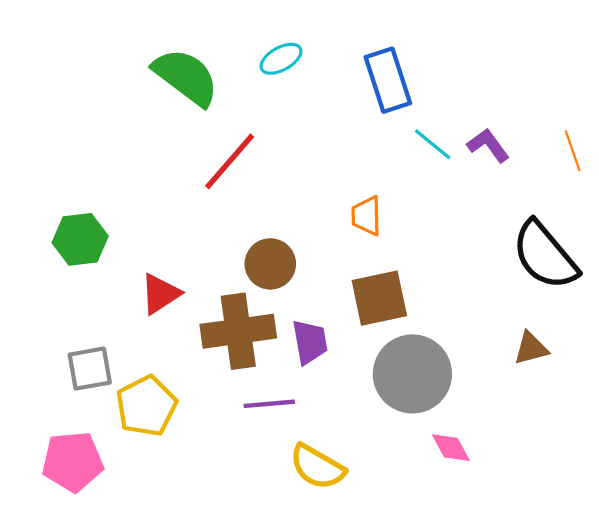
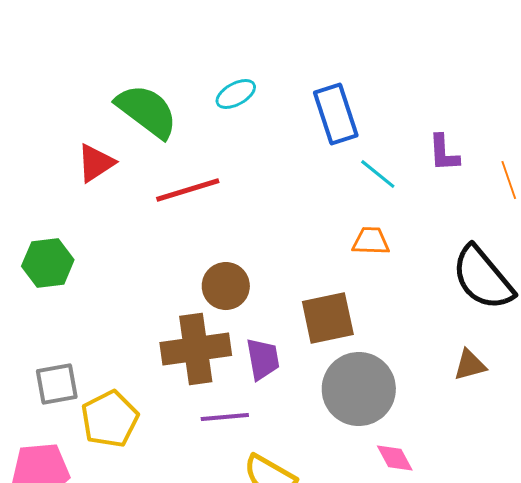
purple L-shape: (488, 145) -> (444, 153), moved, turned -147
red line: (230, 161) -> (188, 190), turned 32
orange trapezoid: (366, 216) -> (371, 241), moved, turned 93
red triangle: (160, 294) -> (96, 163), moved

